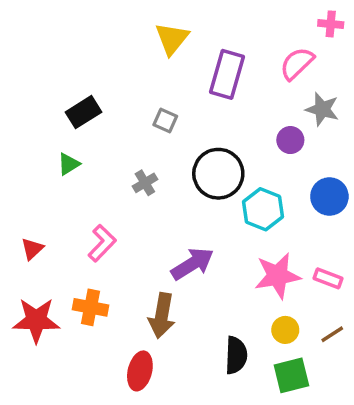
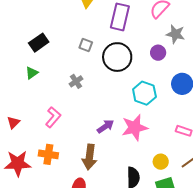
black circle: (218, 174) -> (117, 57), moved
purple arrow: (192, 264) -> (106, 126), size x0.7
pink star: (278, 276) -> (135, 127), moved

